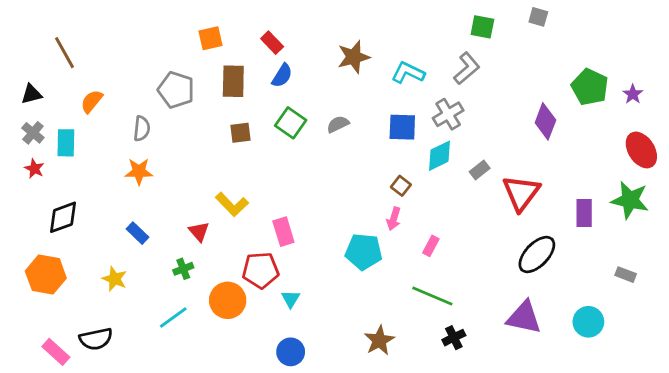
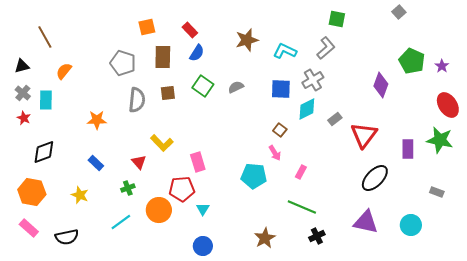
gray square: (538, 17) -> (399, 12), moved, turned 32
gray semicircle: (142, 129) -> (137, 100), moved, size x1.4
pink arrow: (394, 219) -> (275, 153), turned -49
pink rectangle: (56, 352) -> (29, 228), moved

